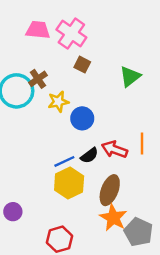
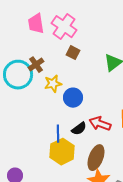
pink trapezoid: (38, 30) -> (36, 24), turned -105
blue line: (64, 161) -> (58, 134), turned -66

